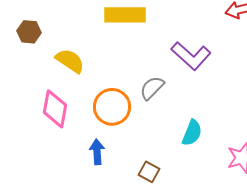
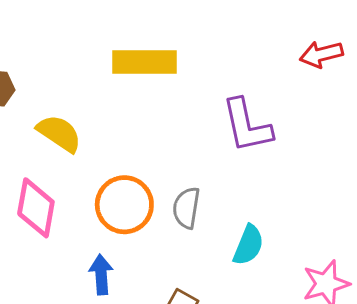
purple L-shape: (191, 56) -> (247, 126), turned 36
gray semicircle: (152, 88) -> (186, 208), moved, turned -36

